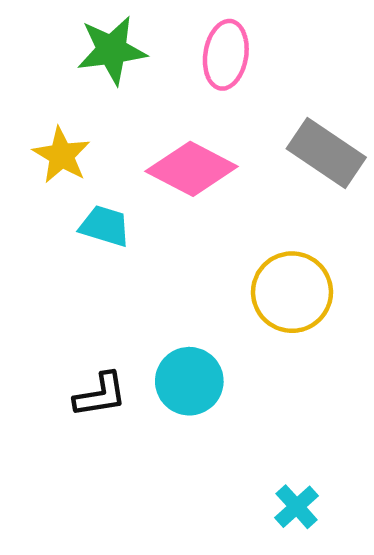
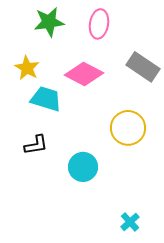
cyan trapezoid: (105, 226) -> (46, 99), size x1.4
black L-shape: (100, 395) -> (36, 145), moved

